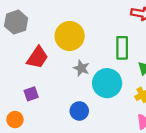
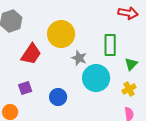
gray star: (81, 68) -> (79, 58), moved
blue circle: (79, 111) -> (58, 97), moved

